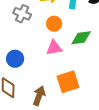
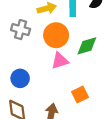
orange circle: (54, 24) -> (56, 35), size x1.5
orange square: (68, 82) -> (80, 95), size x0.7

